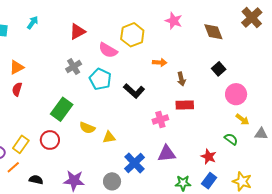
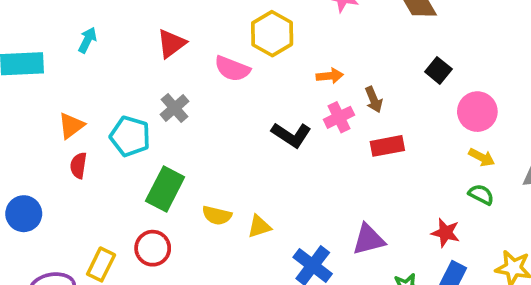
cyan pentagon: (100, 79) -> (130, 136), moved
pink cross: (160, 119) -> (339, 117), moved
yellow arrow: (242, 119) -> (482, 157), moved

